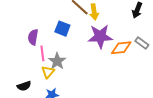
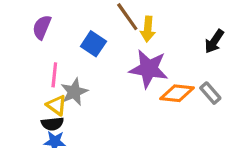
purple semicircle: (33, 37) -> (42, 27), moved
yellow triangle: (48, 72) -> (57, 105), turned -48
black semicircle: (24, 86) -> (52, 124), moved

